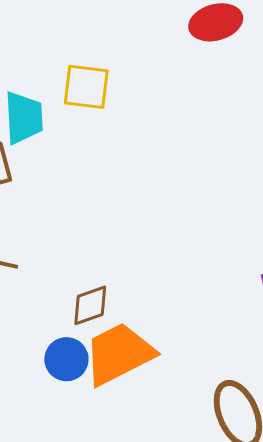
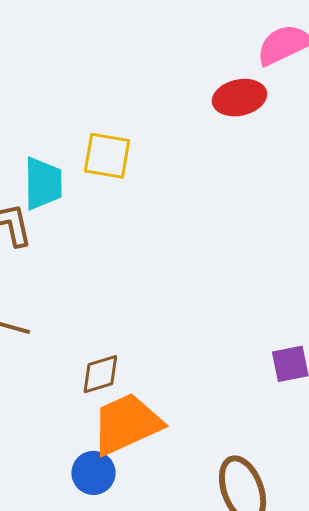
blue circle: (66, 359) -> (93, 473), moved

